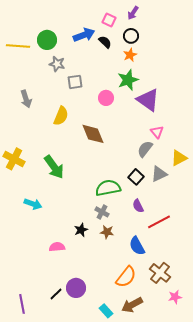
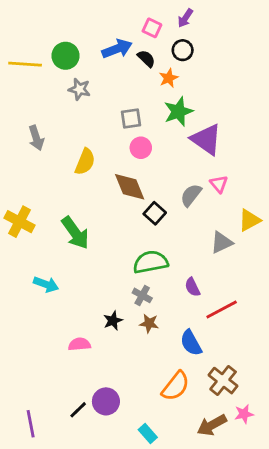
orange star: (130, 55) -> (169, 78), moved
gray square: (75, 82) -> (131, 118), moved
pink circle: (106, 98) -> (141, 148), moved
gray semicircle: (145, 149) -> (191, 195), moved
black square: (136, 177) -> (155, 213), moved
brown arrow: (132, 305) -> (212, 425), moved

